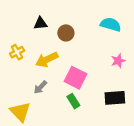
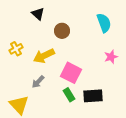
black triangle: (40, 23) -> (38, 14), moved, turned 48
cyan semicircle: (111, 24) -> (104, 23), turned 54
black rectangle: (115, 98) -> (93, 96), moved

